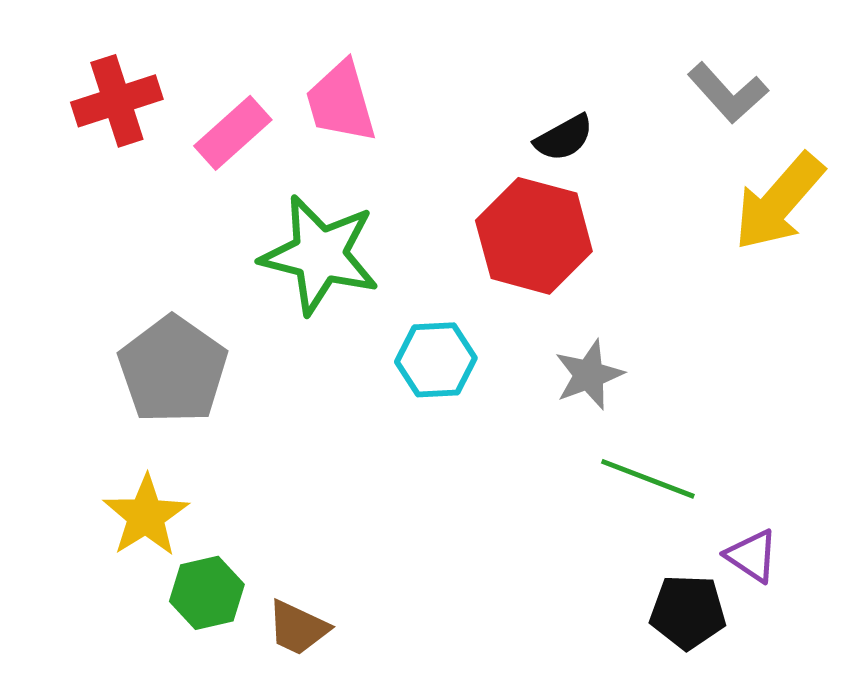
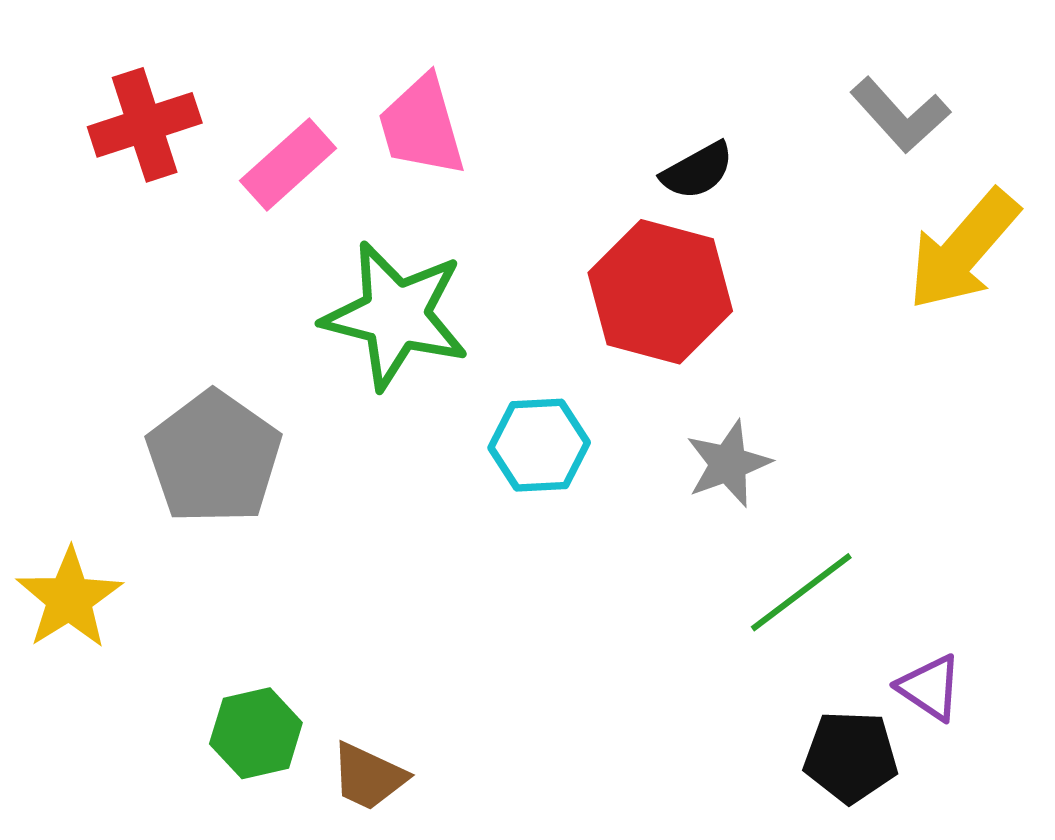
green line: (648, 479) -> (801, 592), turned -58
yellow star: (146, 516) -> (69, 598), moved

